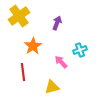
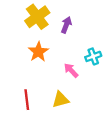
yellow cross: (19, 16) -> (37, 17), moved
red line: (23, 72) -> (27, 100), moved

